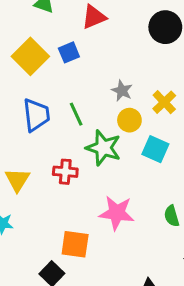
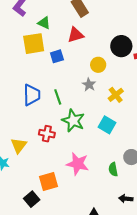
yellow square: (30, 56) -> (34, 44), moved, turned 30
yellow circle: (129, 120) -> (98, 65), moved
yellow triangle: (17, 180) -> (19, 145), moved
orange square: (75, 244) -> (49, 181), turned -30

